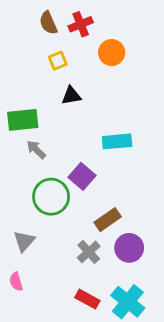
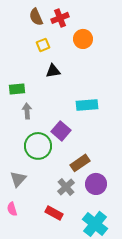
green rectangle: (23, 120) -> (17, 89), size x0.7
gray arrow: (36, 150) -> (27, 111), turned 42
red rectangle: (87, 299) -> (54, 213), moved

